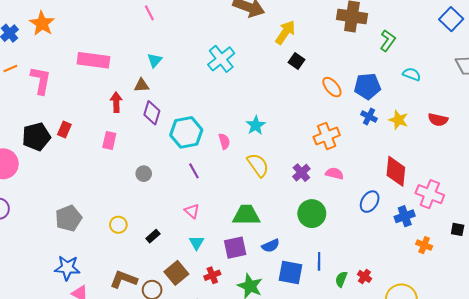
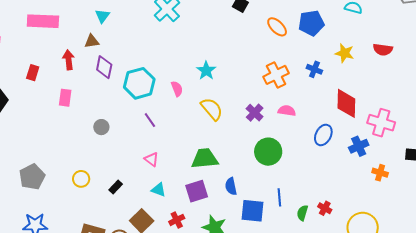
blue cross: (369, 117) -> (314, 69), moved
red rectangle: (64, 130) -> (33, 73), moved
cyan triangle: (196, 243) -> (159, 190), turned -35
blue semicircle: (271, 246) -> (231, 186), turned 108

